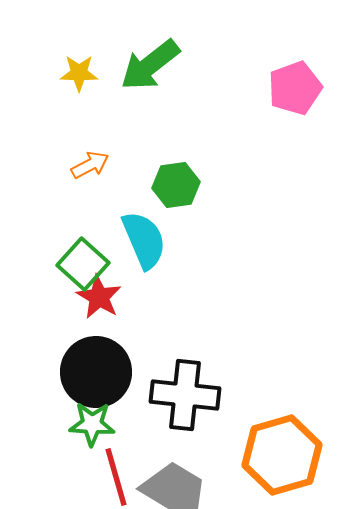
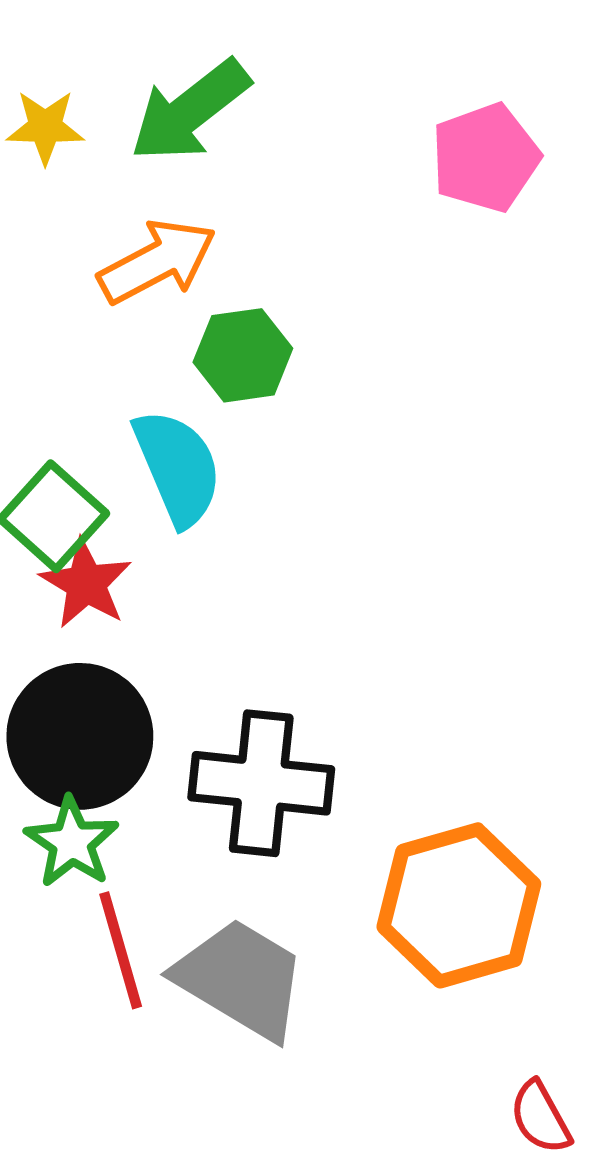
orange arrow: (90, 165) -> (157, 262), moved, size x1.5
green star: (92, 424) -> (72, 842), turned 30

